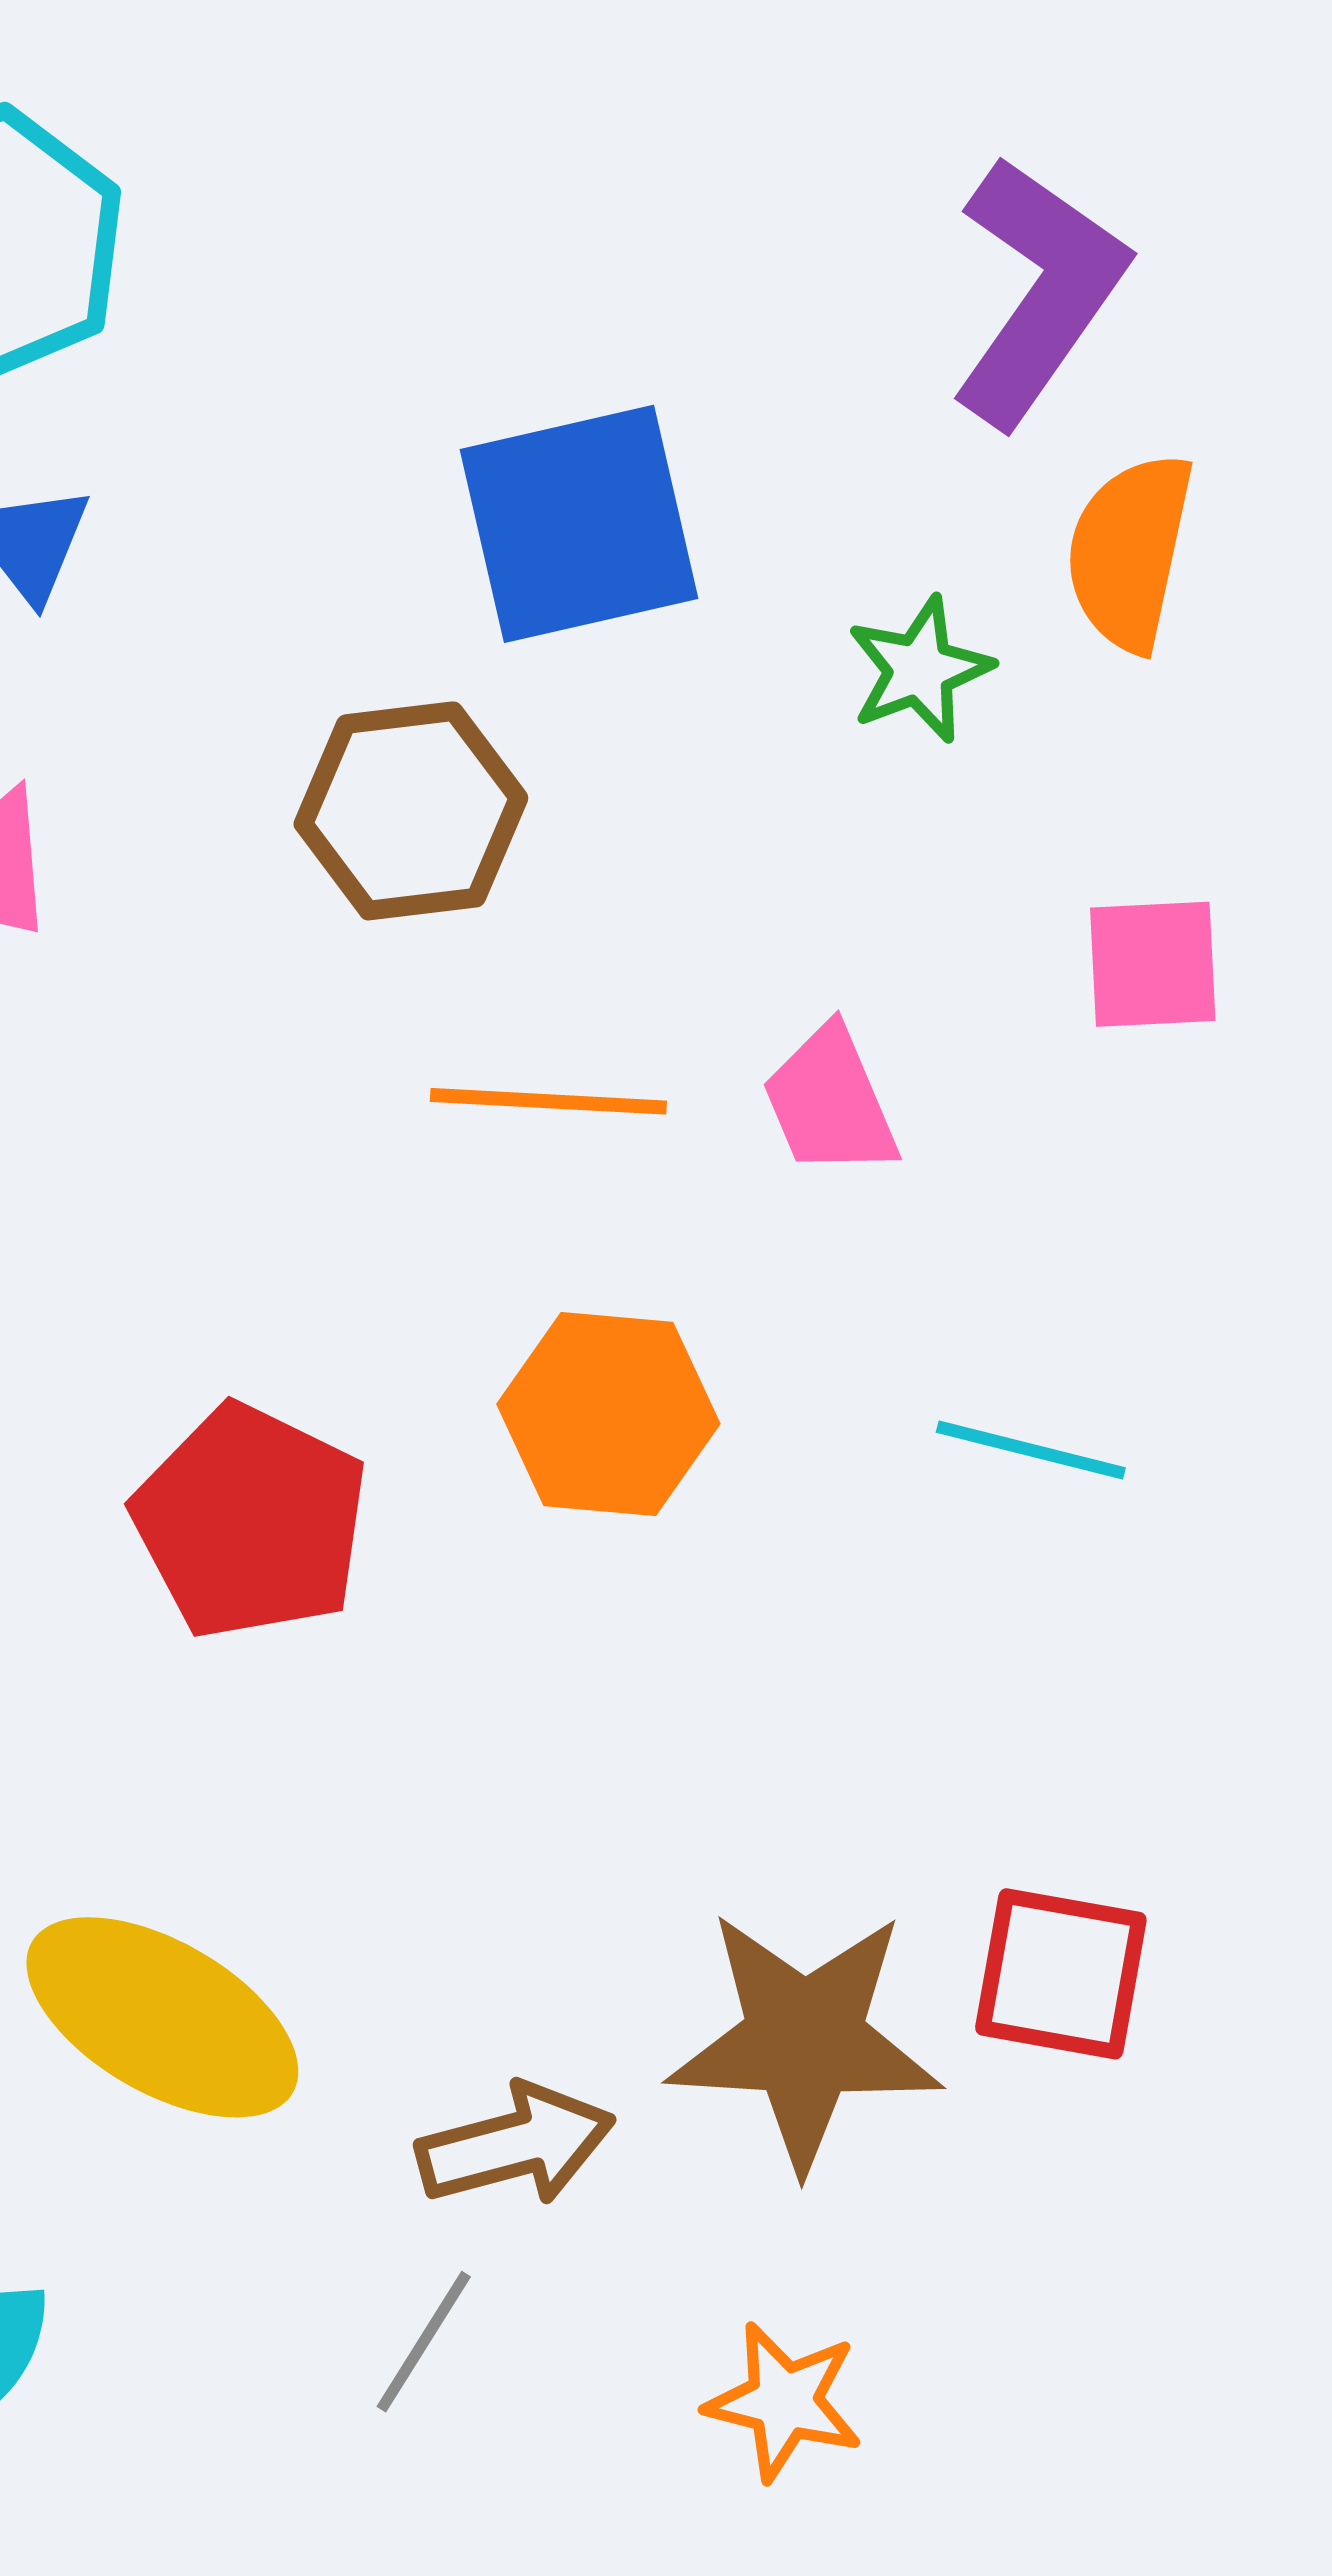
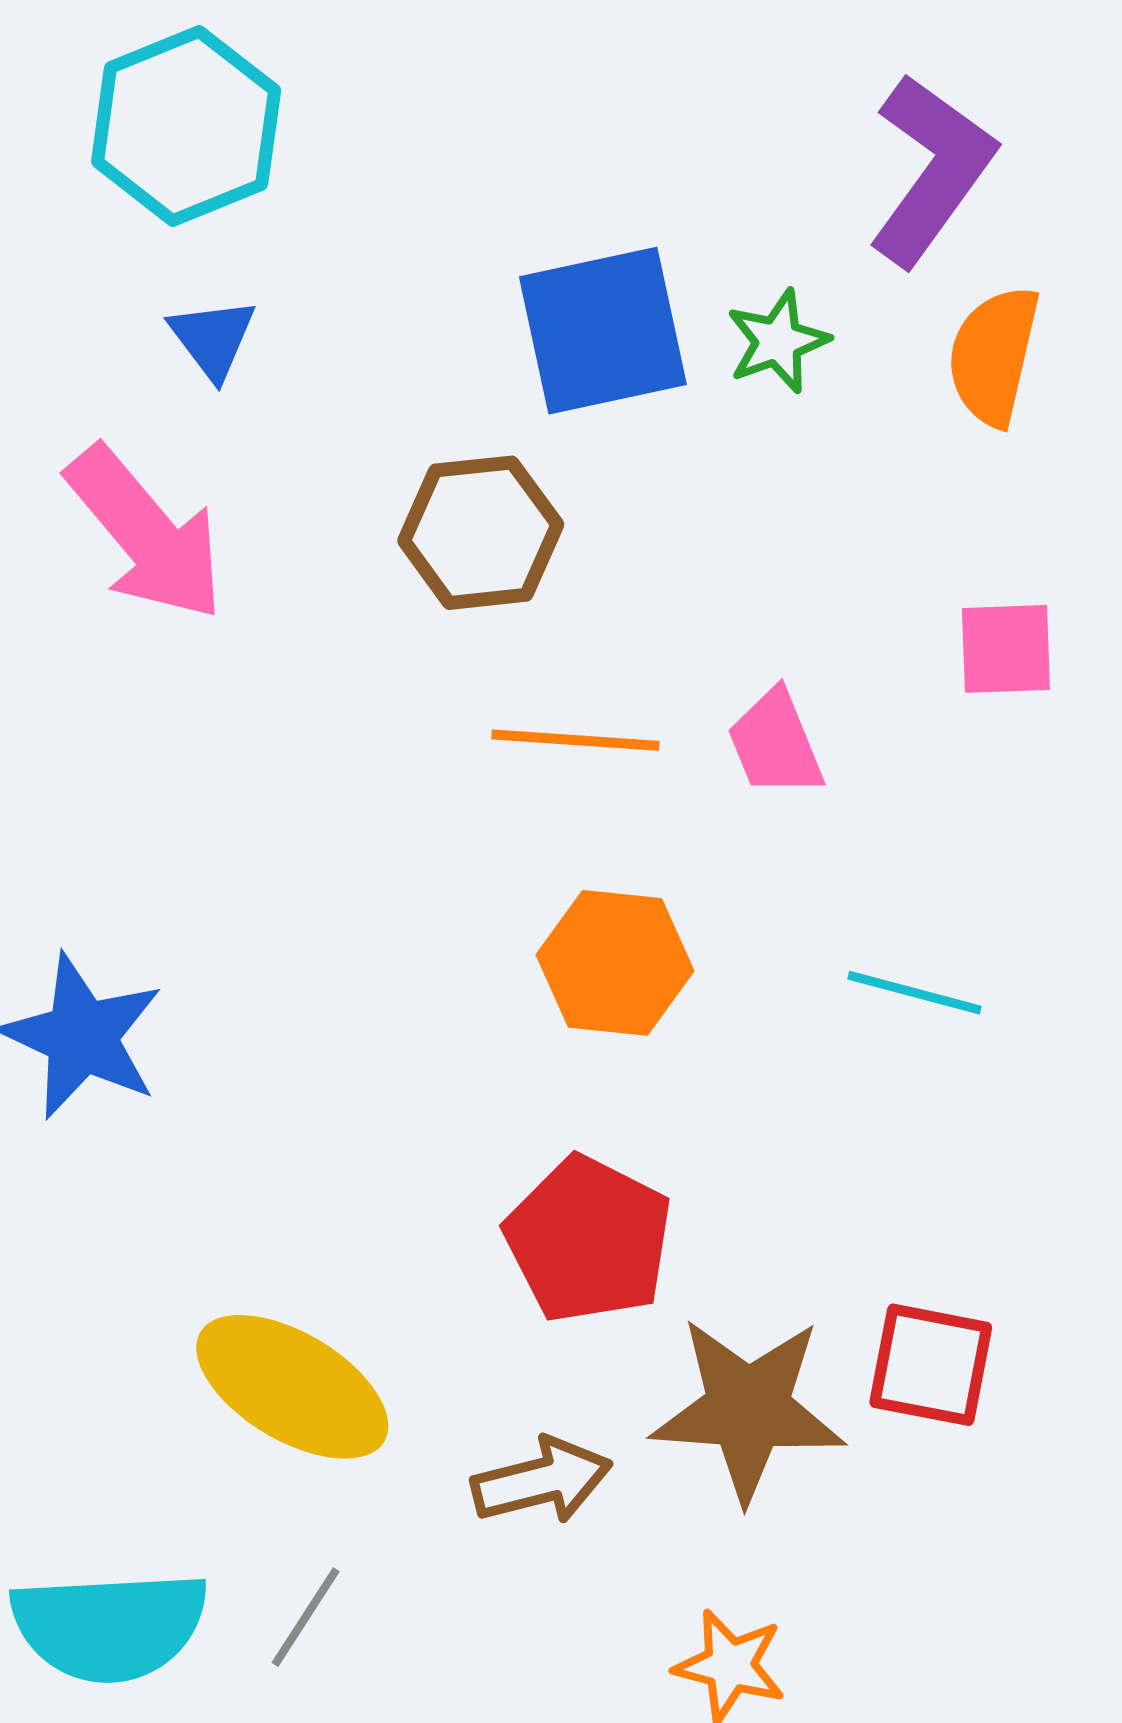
green star: (920, 670) -> (778, 341), moved
red pentagon: (251, 1522) -> (589, 1239), moved
gray line: (424, 2342) -> (306, 1617), moved

